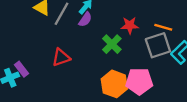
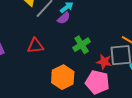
red star: (130, 25) -> (104, 62), moved
orange hexagon: (114, 84) -> (63, 77), moved

